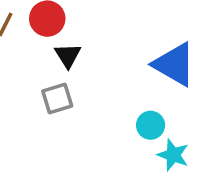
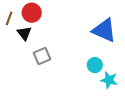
black triangle: (68, 55) -> (24, 33), moved

